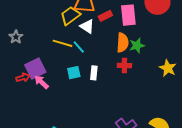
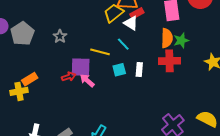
red rectangle: (105, 16) -> (137, 13), moved
yellow line: (62, 43) -> (100, 52), moved
red cross: (124, 66) -> (169, 61), size x1.5
purple square: (35, 69) -> (81, 67), turned 30

